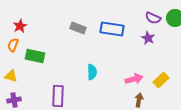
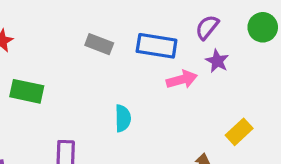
purple semicircle: (153, 18) -> (207, 27), moved, turned 105
pink arrow: (134, 79) -> (182, 80), moved

